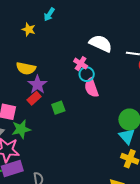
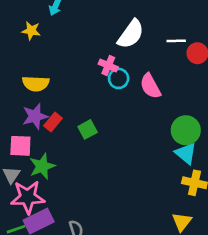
white semicircle: (101, 43) -> (131, 34), turned 110
purple star: (37, 85) -> (35, 116), moved, turned 30
pink semicircle: (91, 88) -> (150, 86), moved

